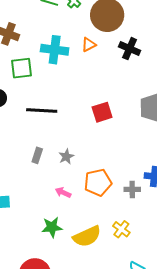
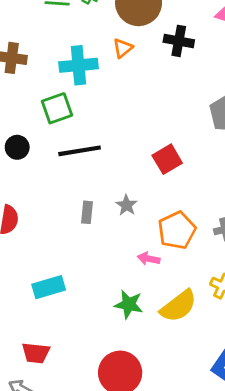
green square: (22, 68) -> (57, 108), moved
red square: (102, 112) -> (167, 159), moved
pink arrow: (63, 192) -> (149, 259), moved
green star: (52, 227) -> (129, 304), turned 30

